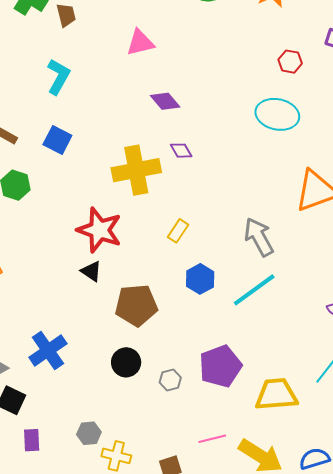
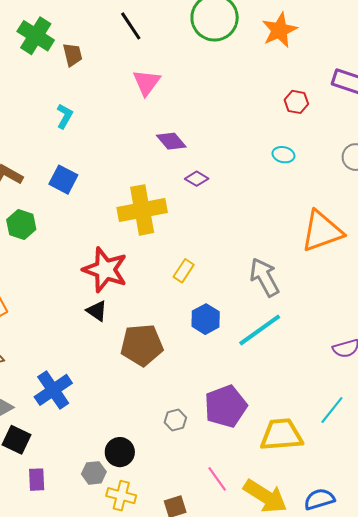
pink triangle: (140, 43) -> (147, 82), turned -40
cyan L-shape: (58, 77) -> (65, 116), size x0.7
cyan ellipse: (277, 114) -> (283, 155), size x0.5
purple diamond: (181, 151) -> (197, 179), moved, turned -30
black circle: (126, 362) -> (120, 452), moved
pink line: (212, 439) -> (217, 479), turned 68

